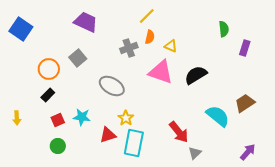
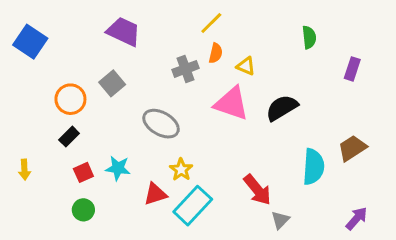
green semicircle: (224, 29) -> (309, 37), moved
cyan semicircle: (218, 116) -> (313, 167), turned 55
cyan rectangle: (134, 143) -> (193, 206), turned 32

